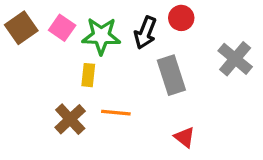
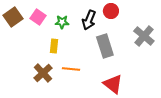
green star: (101, 36) -> (62, 22), size x0.6
red triangle: (184, 137) -> (113, 84), size x1.5

